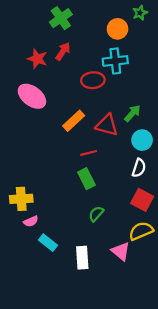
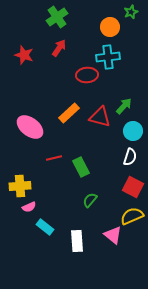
red star: (37, 59) -> (24, 55), moved
pink ellipse: (32, 96) -> (30, 127), moved
red line: (89, 153) -> (54, 158), moved

